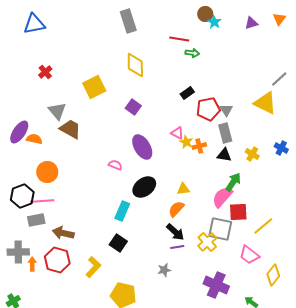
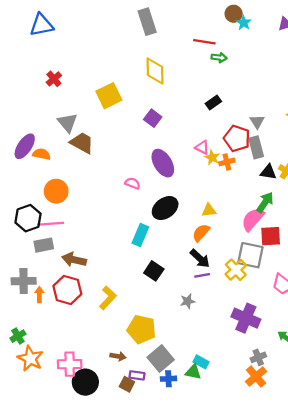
red pentagon: (208, 109) -> (237, 138), moved, turned 30
black triangle: (224, 155) -> (268, 172), moved
black square: (118, 243) -> (154, 271), moved

